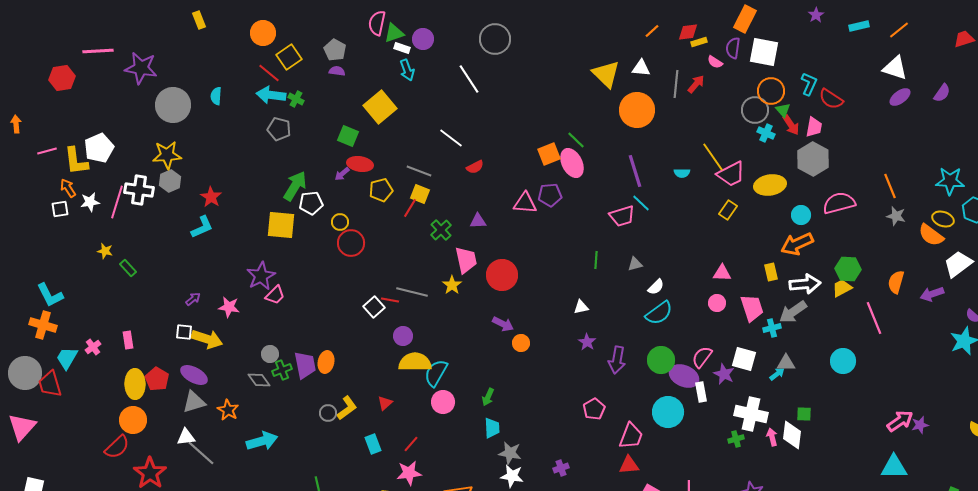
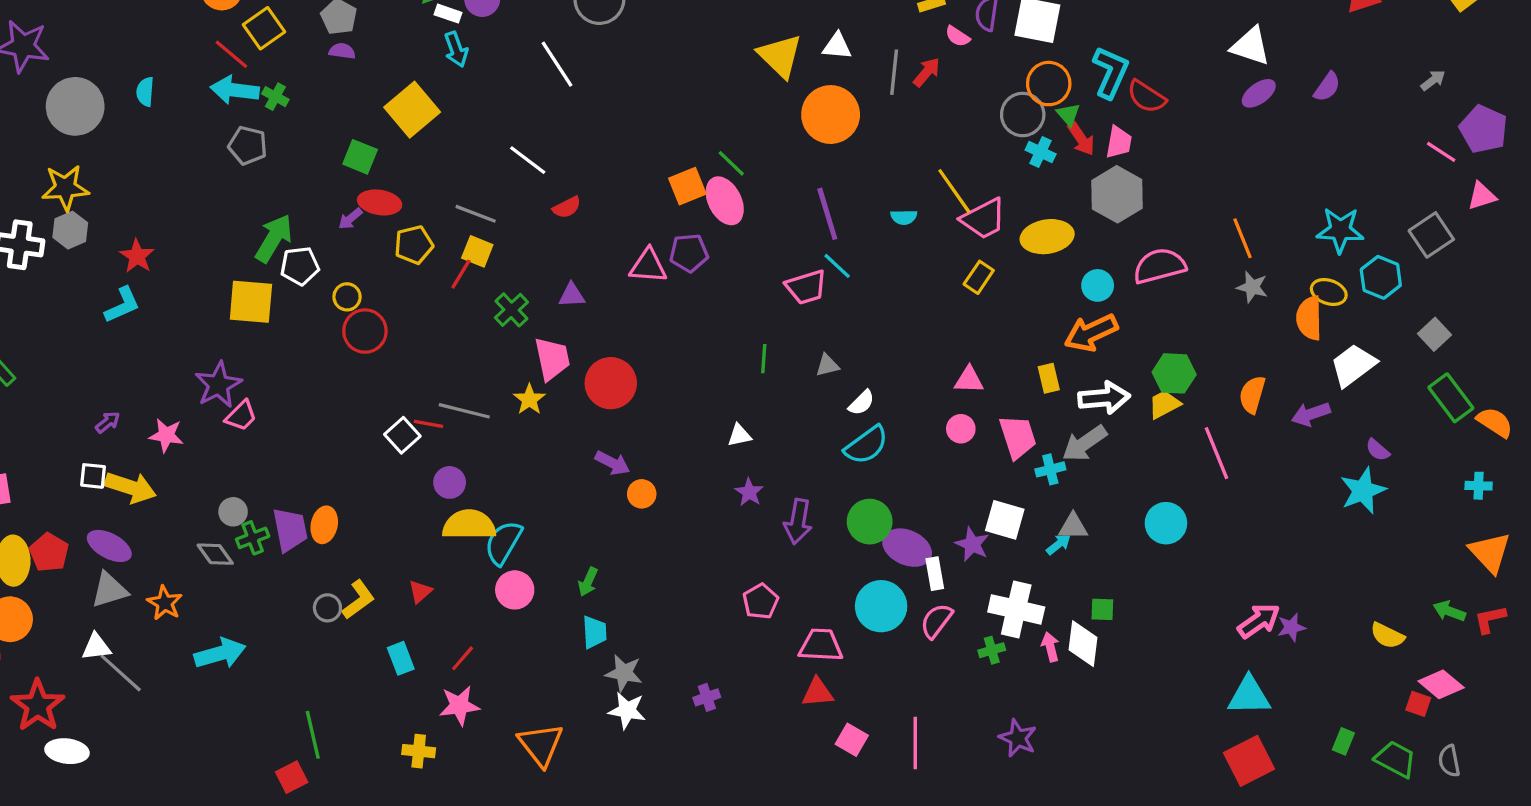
cyan L-shape: (809, 84) -> (1111, 72), size x1.4
orange semicircle: (931, 235) -> (1309, 318), turned 52
pink semicircle: (702, 357) -> (936, 621), moved
pink trapezoid: (631, 436) -> (821, 645), turned -108

